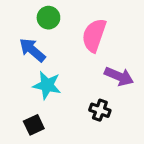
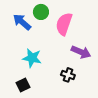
green circle: (48, 18) -> (41, 12), moved
blue arrow: (32, 50) -> (22, 22), moved

